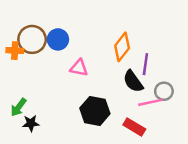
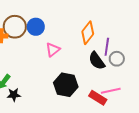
pink triangle: (79, 68) -> (53, 50), turned -49
gray circle: (164, 91) -> (117, 59), moved
pink line: (150, 102) -> (111, 91), moved

